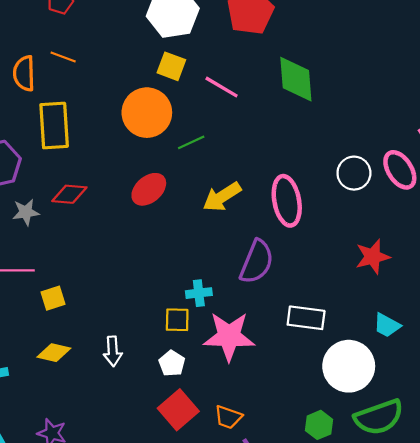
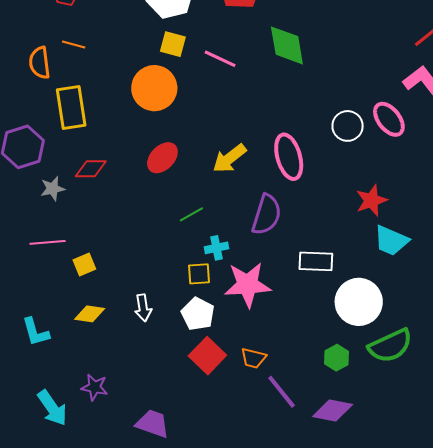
green line: (191, 142) -> (191, 214), moved
cyan trapezoid: (387, 325) -> (391, 241), moved, size x1.4
white pentagon: (172, 363) -> (198, 314), size x1.4

